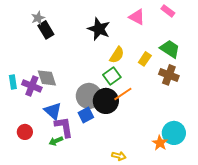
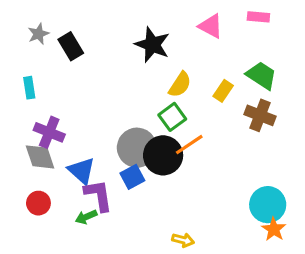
pink rectangle: (168, 11) -> (258, 17), turned -32
gray star: (38, 18) -> (38, 34), moved
gray diamond: (47, 78) -> (40, 157), moved
cyan rectangle: (13, 82) -> (29, 88), moved
orange star: (160, 143) -> (274, 229), moved

